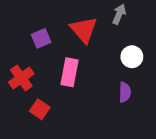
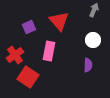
gray arrow: (119, 14) -> (94, 10), moved
red square: (40, 109) -> (28, 77), size x1.5

